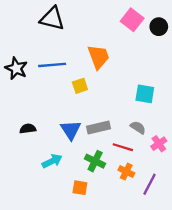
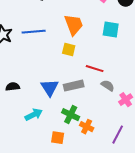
yellow square: (80, 86) -> (69, 50), moved, turned 32
cyan square: (145, 94) -> (111, 30), moved
red line: (123, 147) -> (95, 69), moved
orange cross: (126, 172) -> (87, 127), moved

